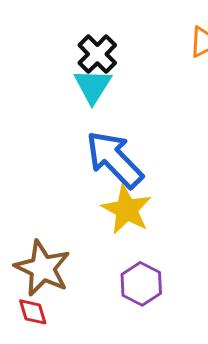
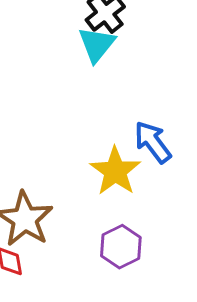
blue arrow: (114, 159) -> (153, 142), moved, size x0.7

